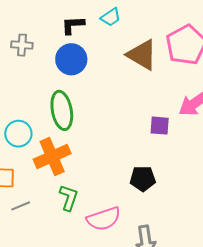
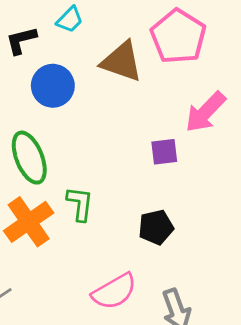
blue circle: (71, 59) -> (53, 86), moved
green L-shape: (69, 198) -> (80, 204), moved

